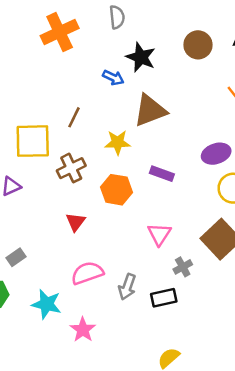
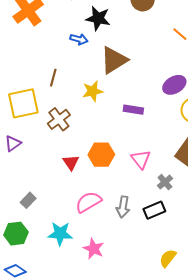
orange hexagon: (116, 190) -> (101, 155), moved

